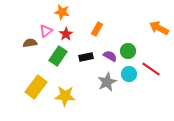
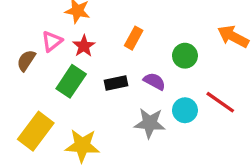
brown semicircle: (30, 43) -> (26, 61), turned -48
green circle: (128, 51) -> (185, 56), moved
gray star: (107, 82) -> (150, 123), turned 30

